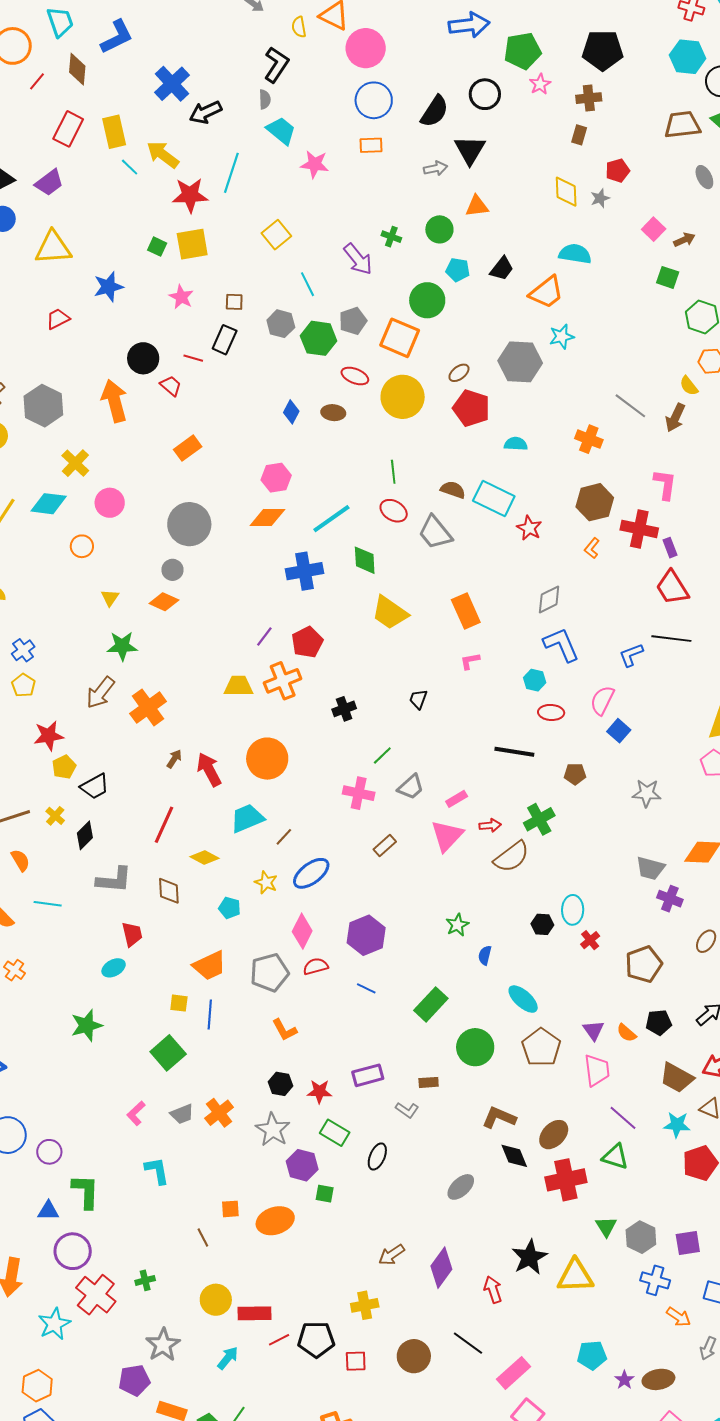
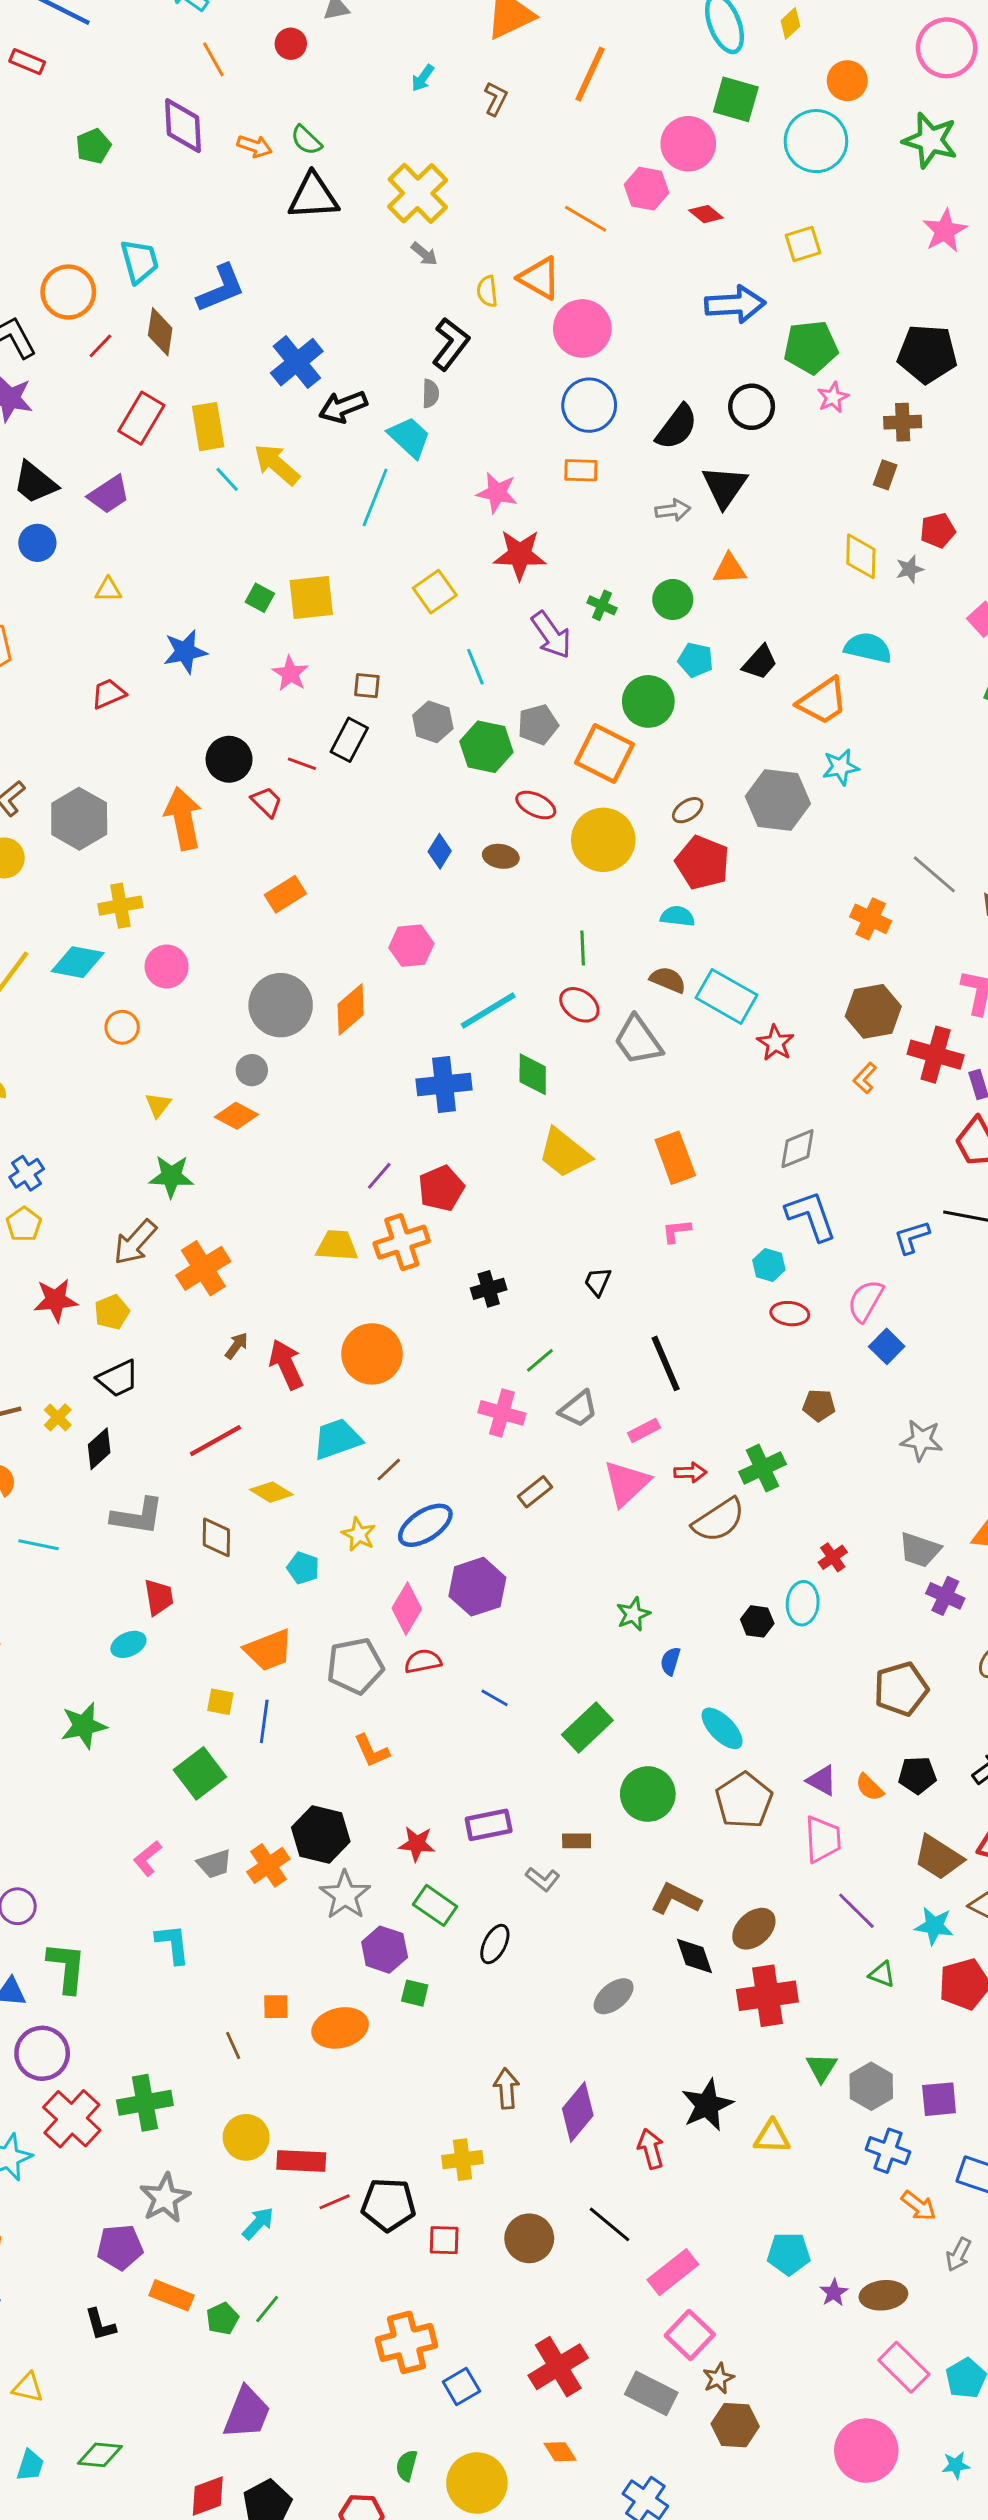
cyan trapezoid: (281, 131) -> (409, 437), moved
red star: (190, 195) -> (520, 555), moved
yellow triangle: (53, 248) -> (108, 590), size x0.5
cyan semicircle: (516, 444) -> (677, 916), moved
yellow cross: (75, 463) -> (120, 906), turned 32
orange diamond: (267, 517) -> (351, 1009), moved, turned -45
black line: (514, 752) -> (666, 1363), moved, turned 54
yellow pentagon: (64, 767) -> (112, 1312), moved
red line: (164, 825) -> (215, 1441), turned 33
purple hexagon: (366, 935) -> (477, 1587), moved
red cross: (590, 940) -> (833, 1557), moved
purple triangle: (594, 1030) -> (822, 1780), turned -30
black hexagon: (281, 1084) -> (321, 1835), moved, size x1.6
green triangle: (615, 1157) -> (882, 1974), moved, size x0.7
brown arrow: (392, 1255) -> (506, 2089), turned 116
yellow triangle: (575, 1276) -> (772, 2137), size x0.7
green cross: (145, 1280) -> (145, 2103), size x1.8

